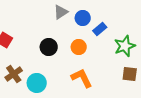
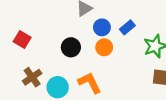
blue circle: (83, 18) -> (102, 27), moved
orange L-shape: (82, 78) -> (90, 83), moved

